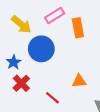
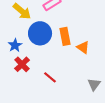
orange rectangle: (78, 28) -> (65, 36), moved
orange triangle: (79, 81) -> (83, 47), moved, turned 40

